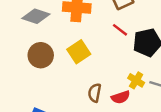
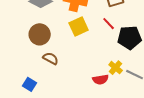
yellow square: (79, 52) -> (79, 26), moved
brown semicircle: (95, 93) -> (51, 58), moved, turned 98

